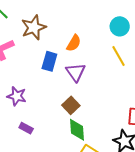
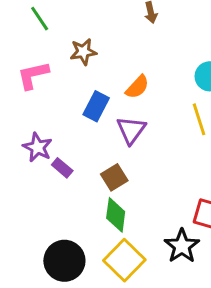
brown star: (34, 27) -> (83, 52), size x0.7
purple rectangle: (26, 128) -> (62, 168), moved

